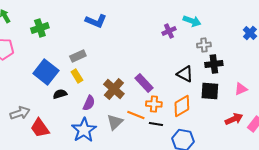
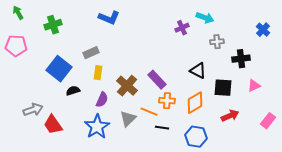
black cross: (214, 64) -> (241, 59), moved
yellow rectangle: (77, 76) -> (98, 73), moved, turned 40
red arrow: (234, 119) -> (230, 116), moved
black line: (156, 124) -> (162, 128), moved

